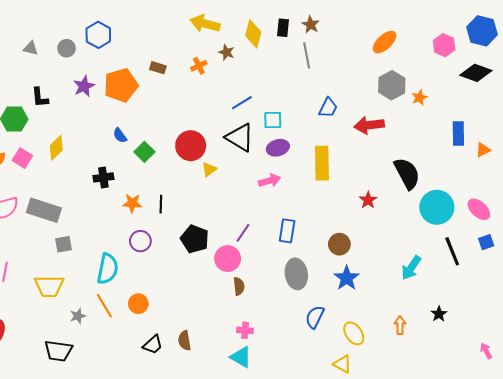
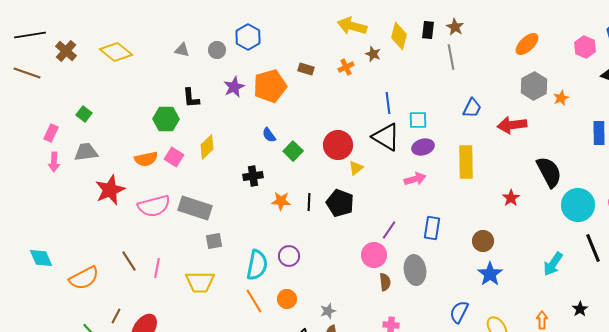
blue line: (242, 103) -> (388, 103), turned -65
black pentagon: (195, 239) -> (340, 203), moved
purple circle: (140, 241) -> (289, 256), moved
gray ellipse: (296, 274) -> (415, 270), moved
gray star: (78, 316) -> (328, 311), moved

